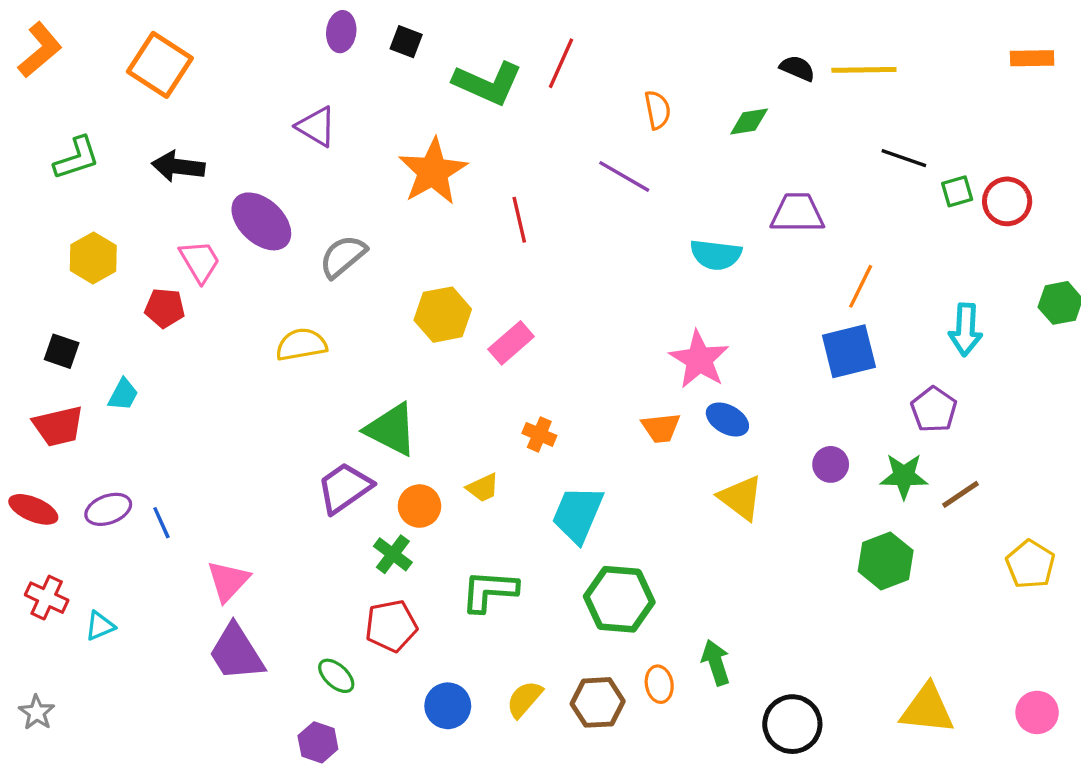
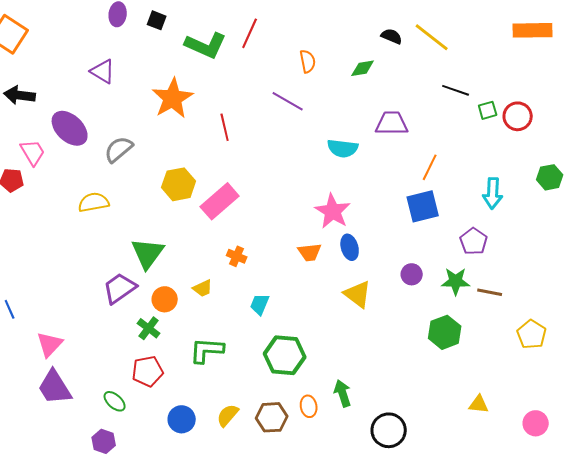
orange rectangle: (1032, 58) -> (533, 30), size x1.5
yellow line: (864, 70) -> (432, 37), turned 39
pink rectangle: (511, 343) -> (220, 201), size x1.4
blue ellipse: (727, 419) -> (350, 247), turned 45
green triangle: (391, 429) -> (148, 253), turned 39
brown line: (960, 494) -> (490, 292), turned 45
cyan trapezoid: (578, 514) -> (260, 304), size x0.6
yellow triangle: (927, 709) -> (479, 404), moved, size x0.6

